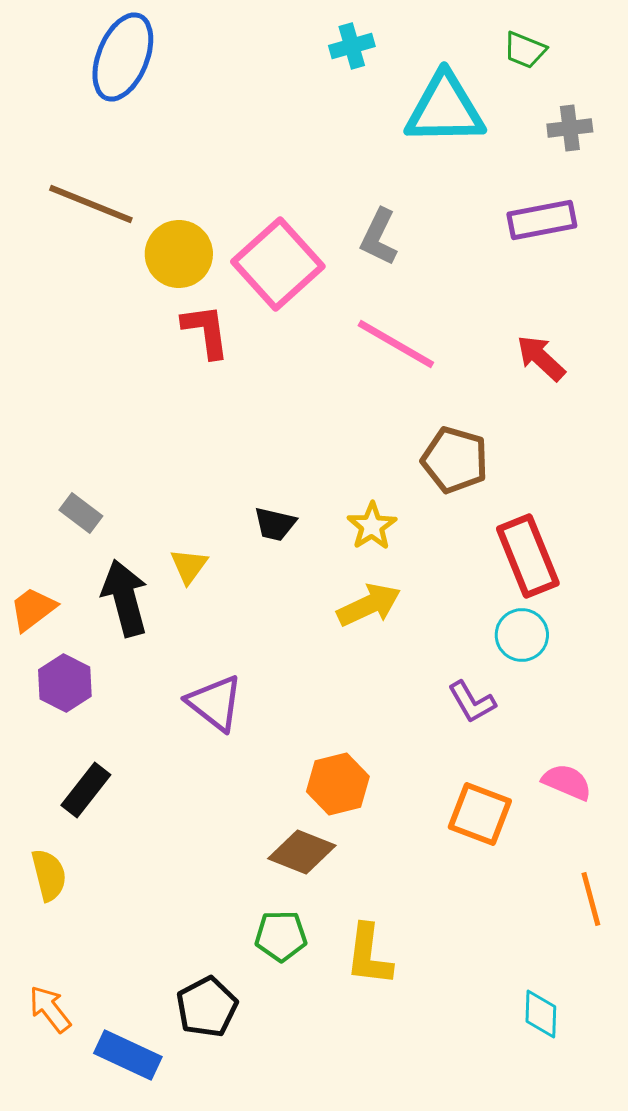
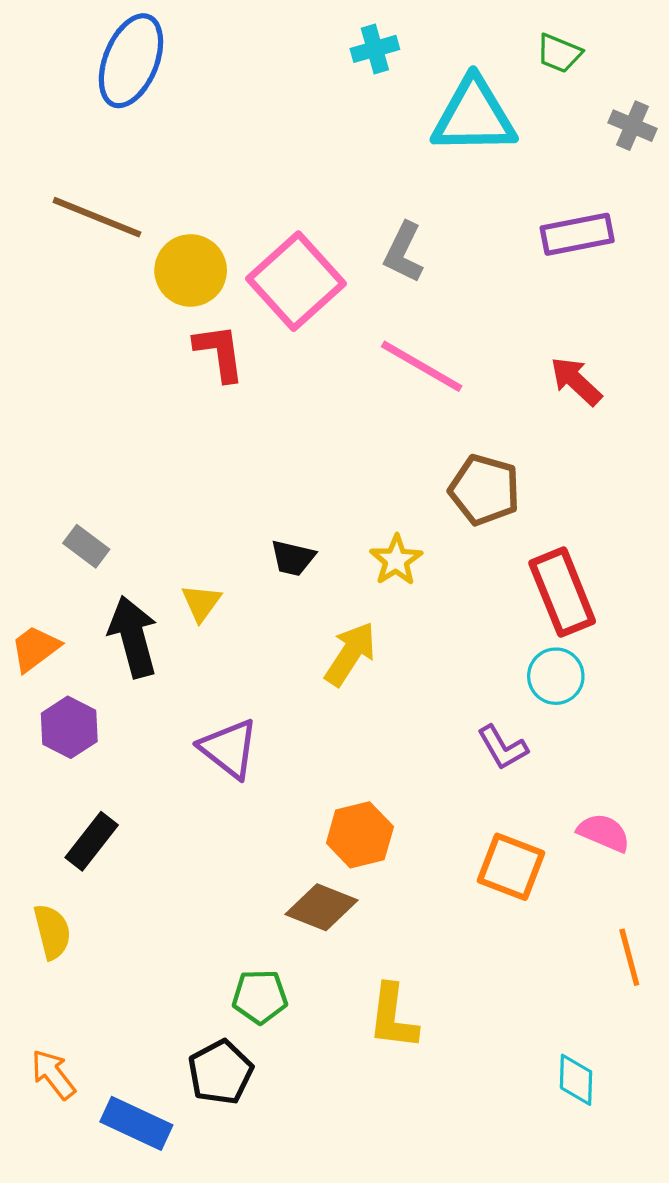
gray cross: (570, 128) -> (632, 126), moved, turned 30
yellow arrow: (369, 605) -> (350, 654), moved, turned -32
green pentagon: (281, 936) -> (260, 997), moved

